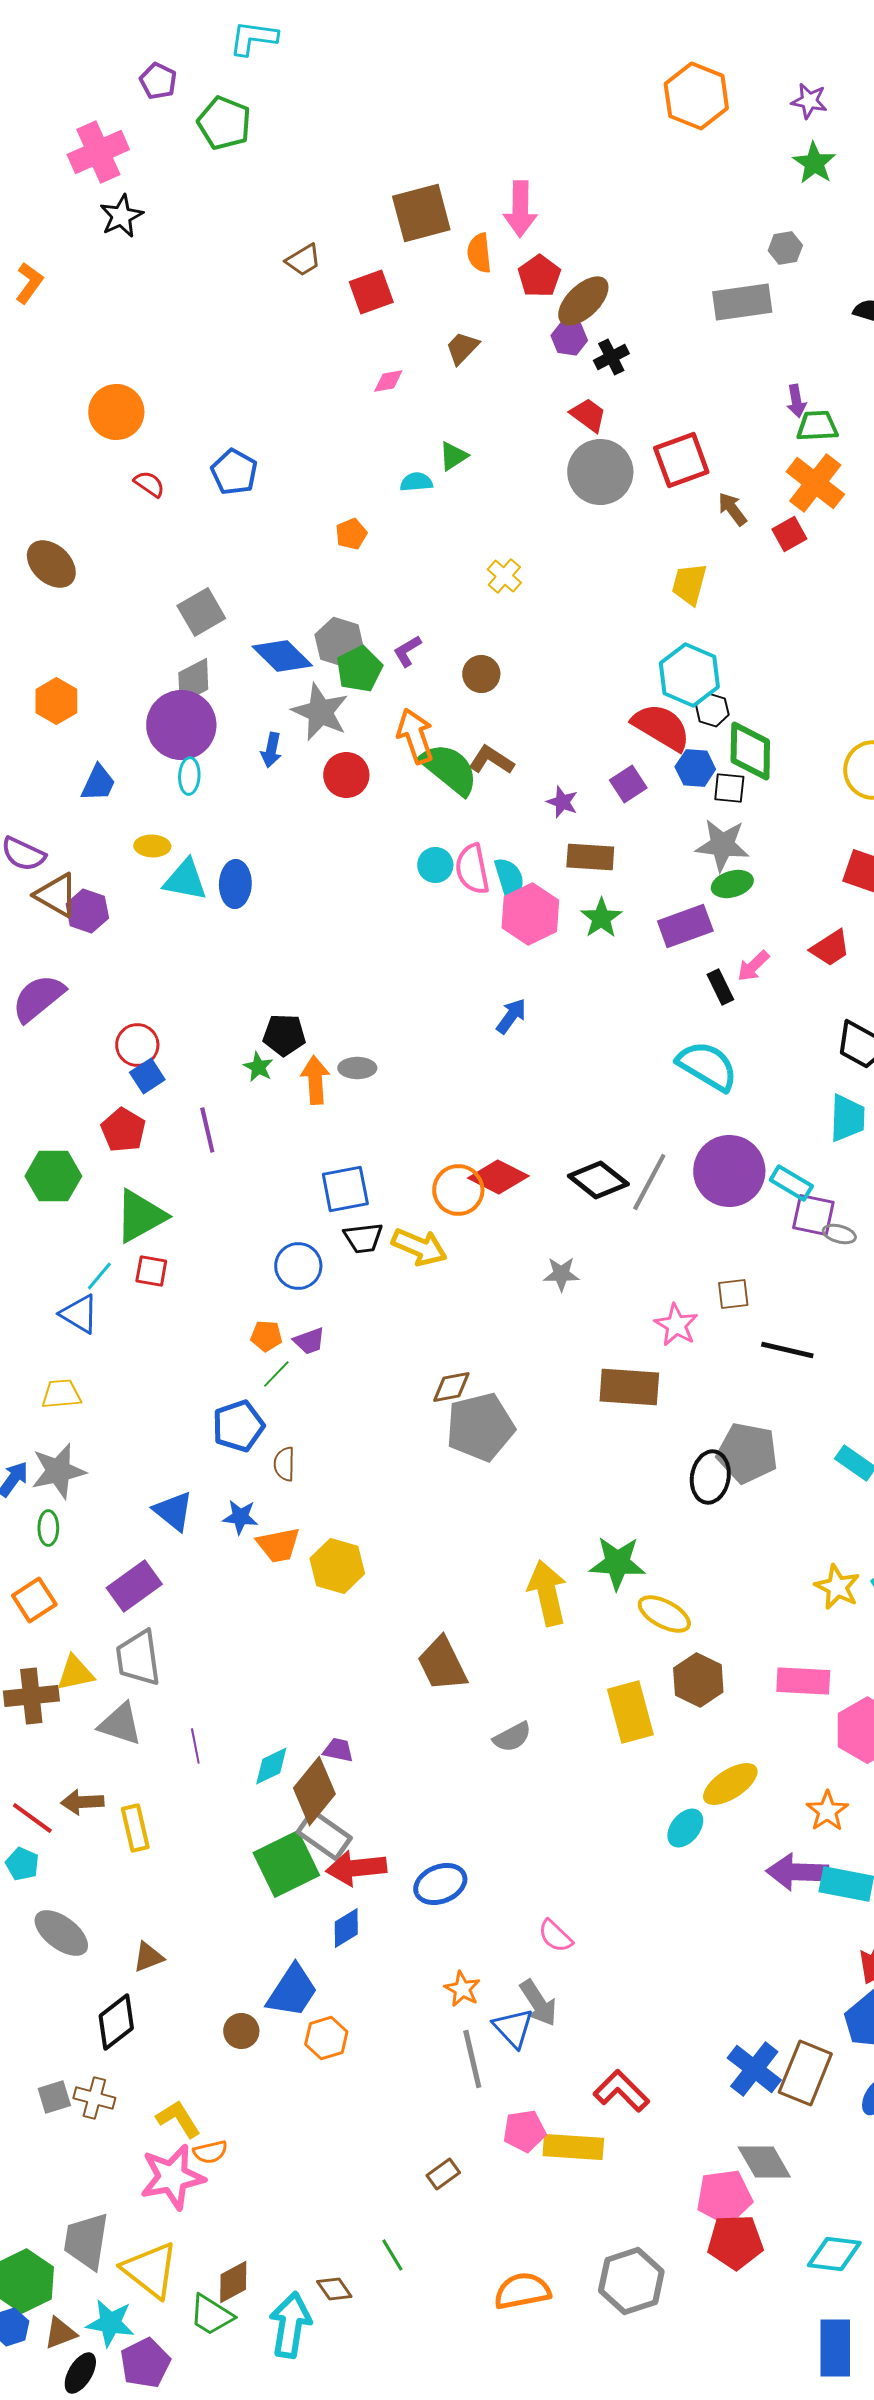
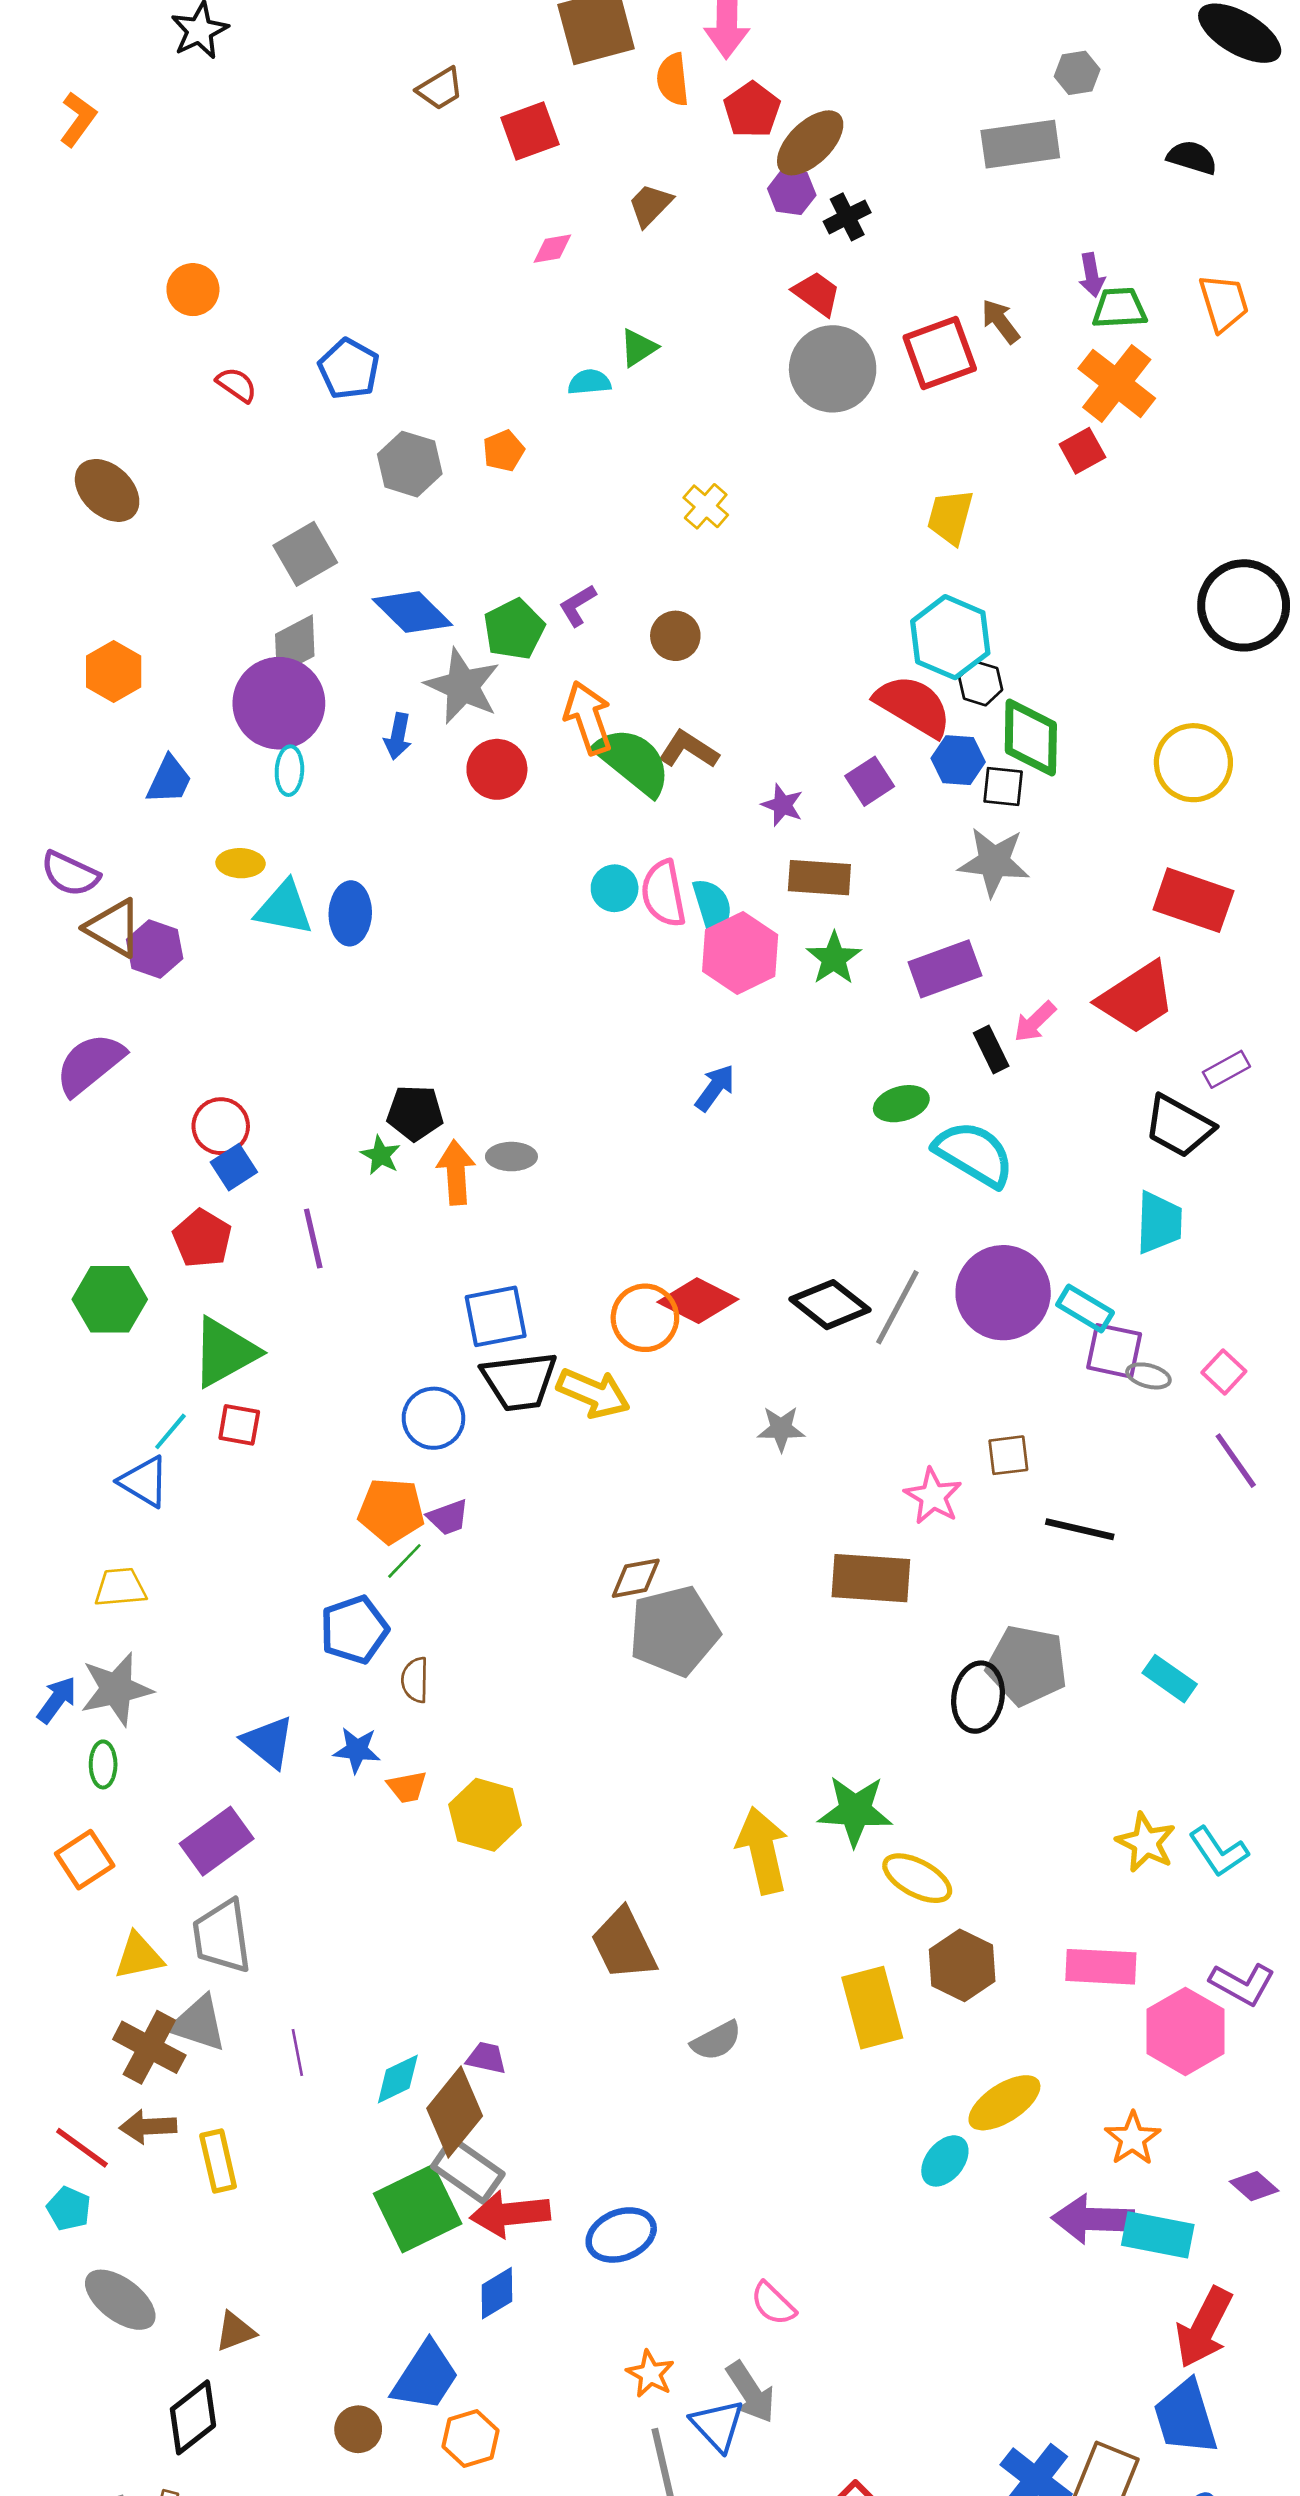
orange circle: (116, 412) -> (193, 290), size x0.7
brown arrow: (732, 509) -> (1000, 321), moved
gray hexagon: (339, 642) -> (410, 464), moved
green ellipse: (732, 884) -> (901, 1104), moved
red trapezoid: (830, 948) -> (1137, 998), size x1.5
black trapezoid: (363, 1238) -> (519, 1381), size x1.5
orange pentagon: (266, 1336) -> (391, 1511), size x1.6
orange trapezoid: (278, 1545) -> (407, 1787), size x0.7
brown cross: (31, 1696) -> (149, 2047), moved, turned 34

